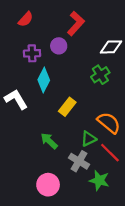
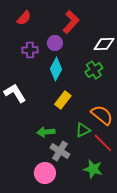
cyan diamond: (44, 80) -> (56, 69), moved
green arrow: (49, 141) -> (46, 132), turned -48
gray cross: (79, 161) -> (60, 151), moved

